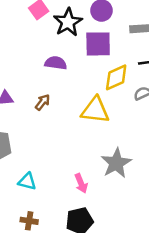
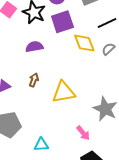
yellow diamond: (116, 77) -> (84, 43), turned -70
yellow triangle: (95, 110) -> (64, 92), moved

